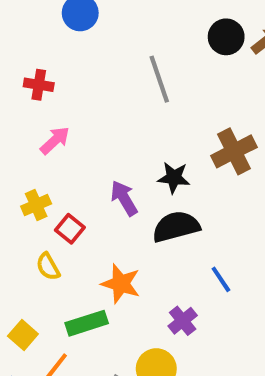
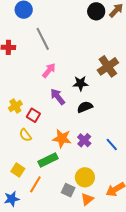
gray line: (159, 79) -> (43, 39), moved
pink arrow: (55, 140) -> (49, 70), moved
black semicircle: (176, 227) -> (85, 107), size x0.7
blue line: (221, 279) -> (112, 144), moved
purple cross: (183, 321) -> (84, 140), moved

